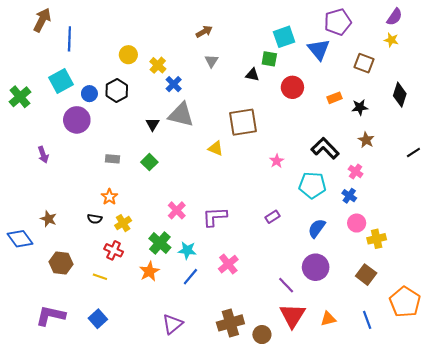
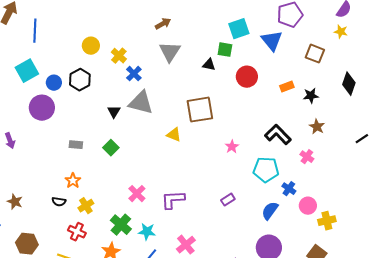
gray triangle: (211, 61) -> (170, 52), size x1.6
blue cross: (349, 196) -> (289, 189), moved

